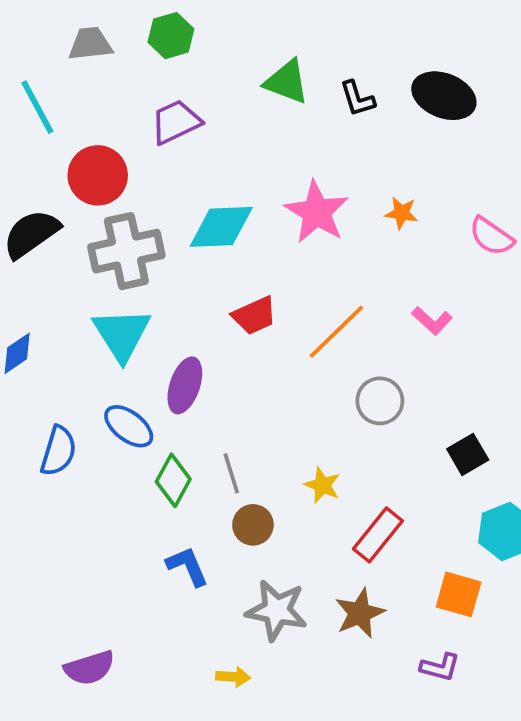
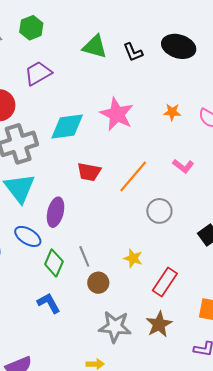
orange star: (401, 213) -> (172, 112), moved
red trapezoid: (254, 316) -> (89, 172), turned 40
blue L-shape: (187, 566) -> (49, 303), moved

